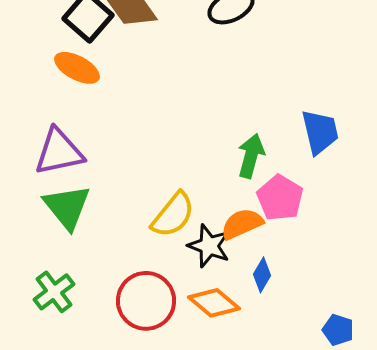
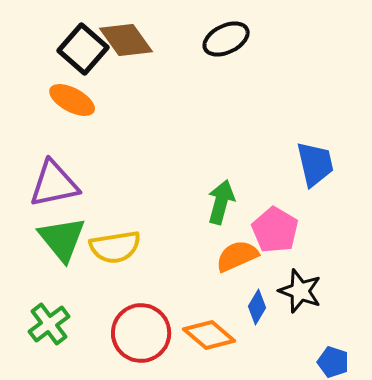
green arrow: (251, 156) -> (221, 202), moved
yellow semicircle: (173, 215) -> (115, 247), moved, turned 42
black star: (209, 246) -> (300, 291), moved

